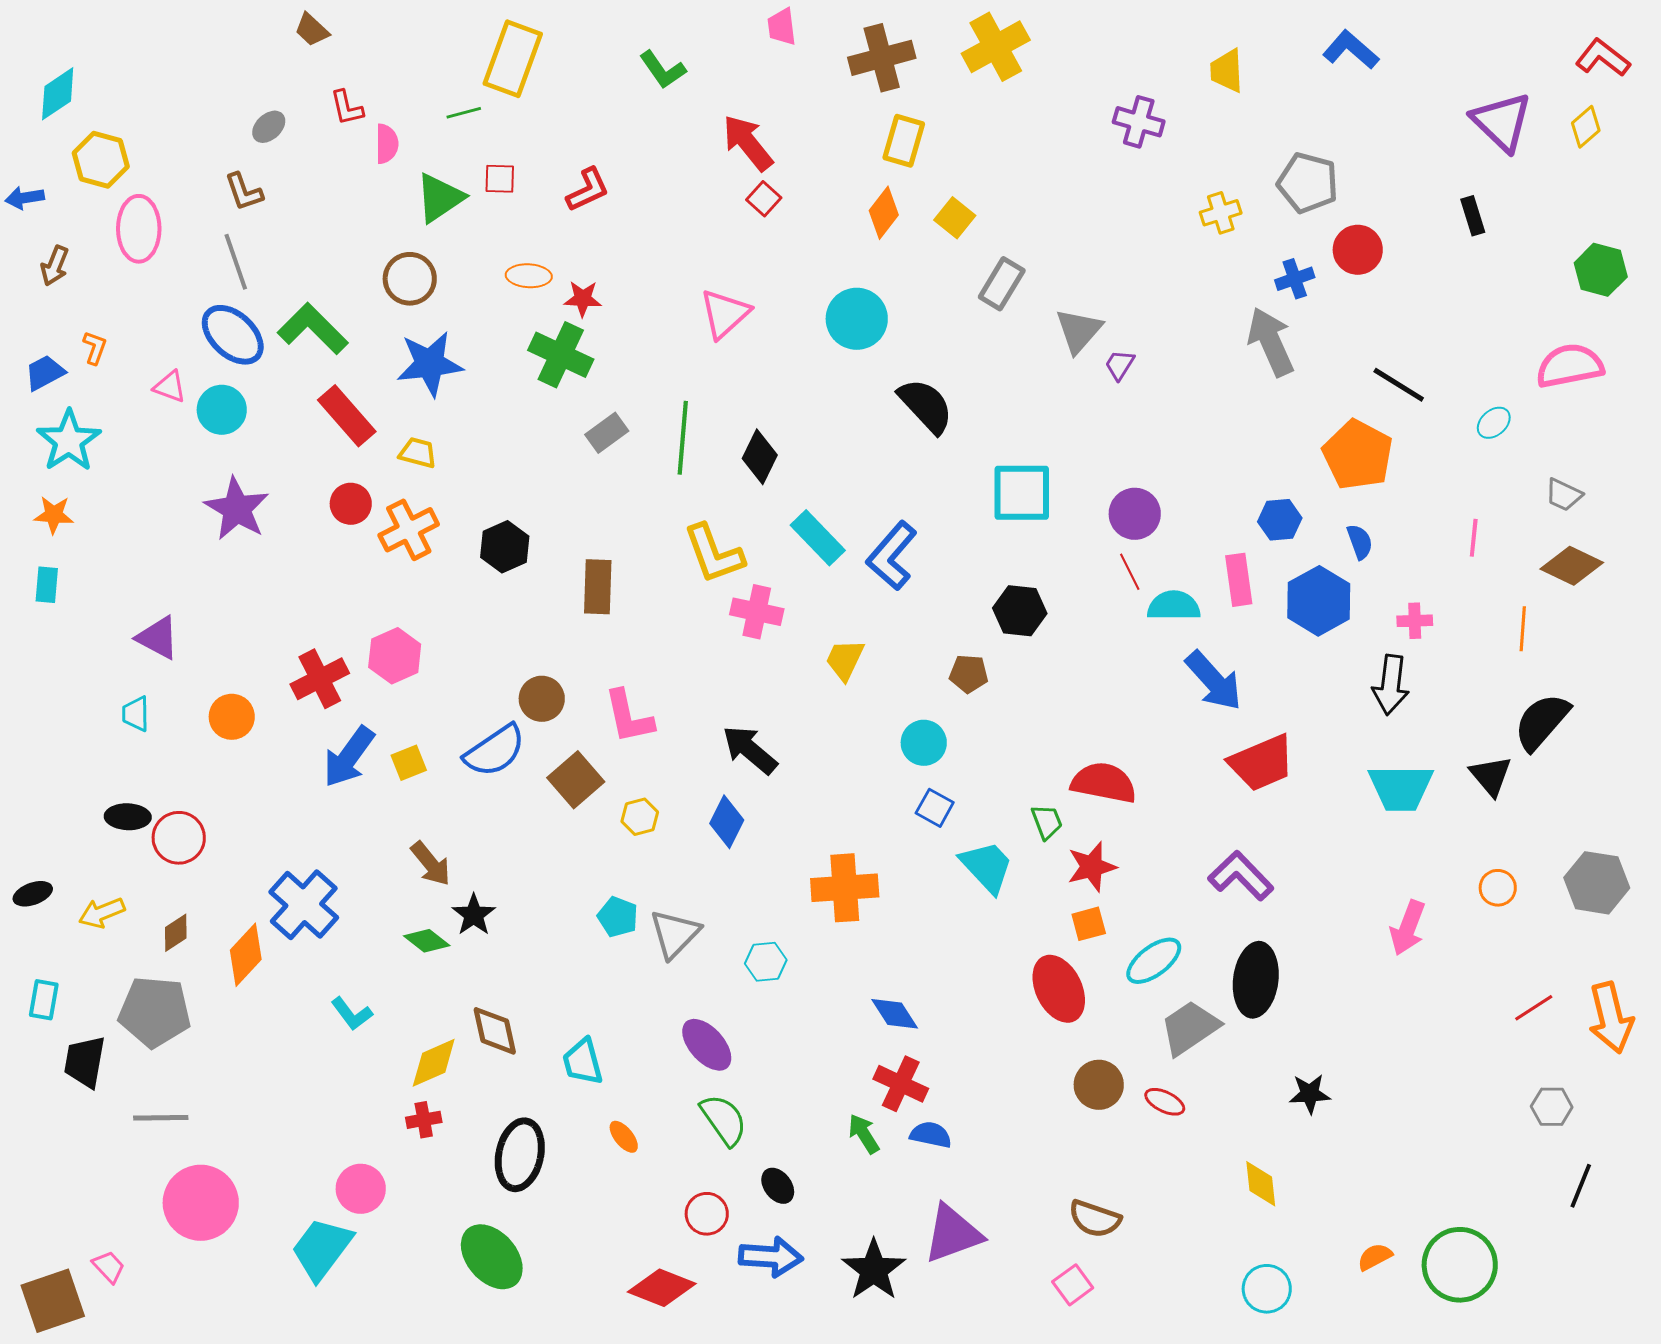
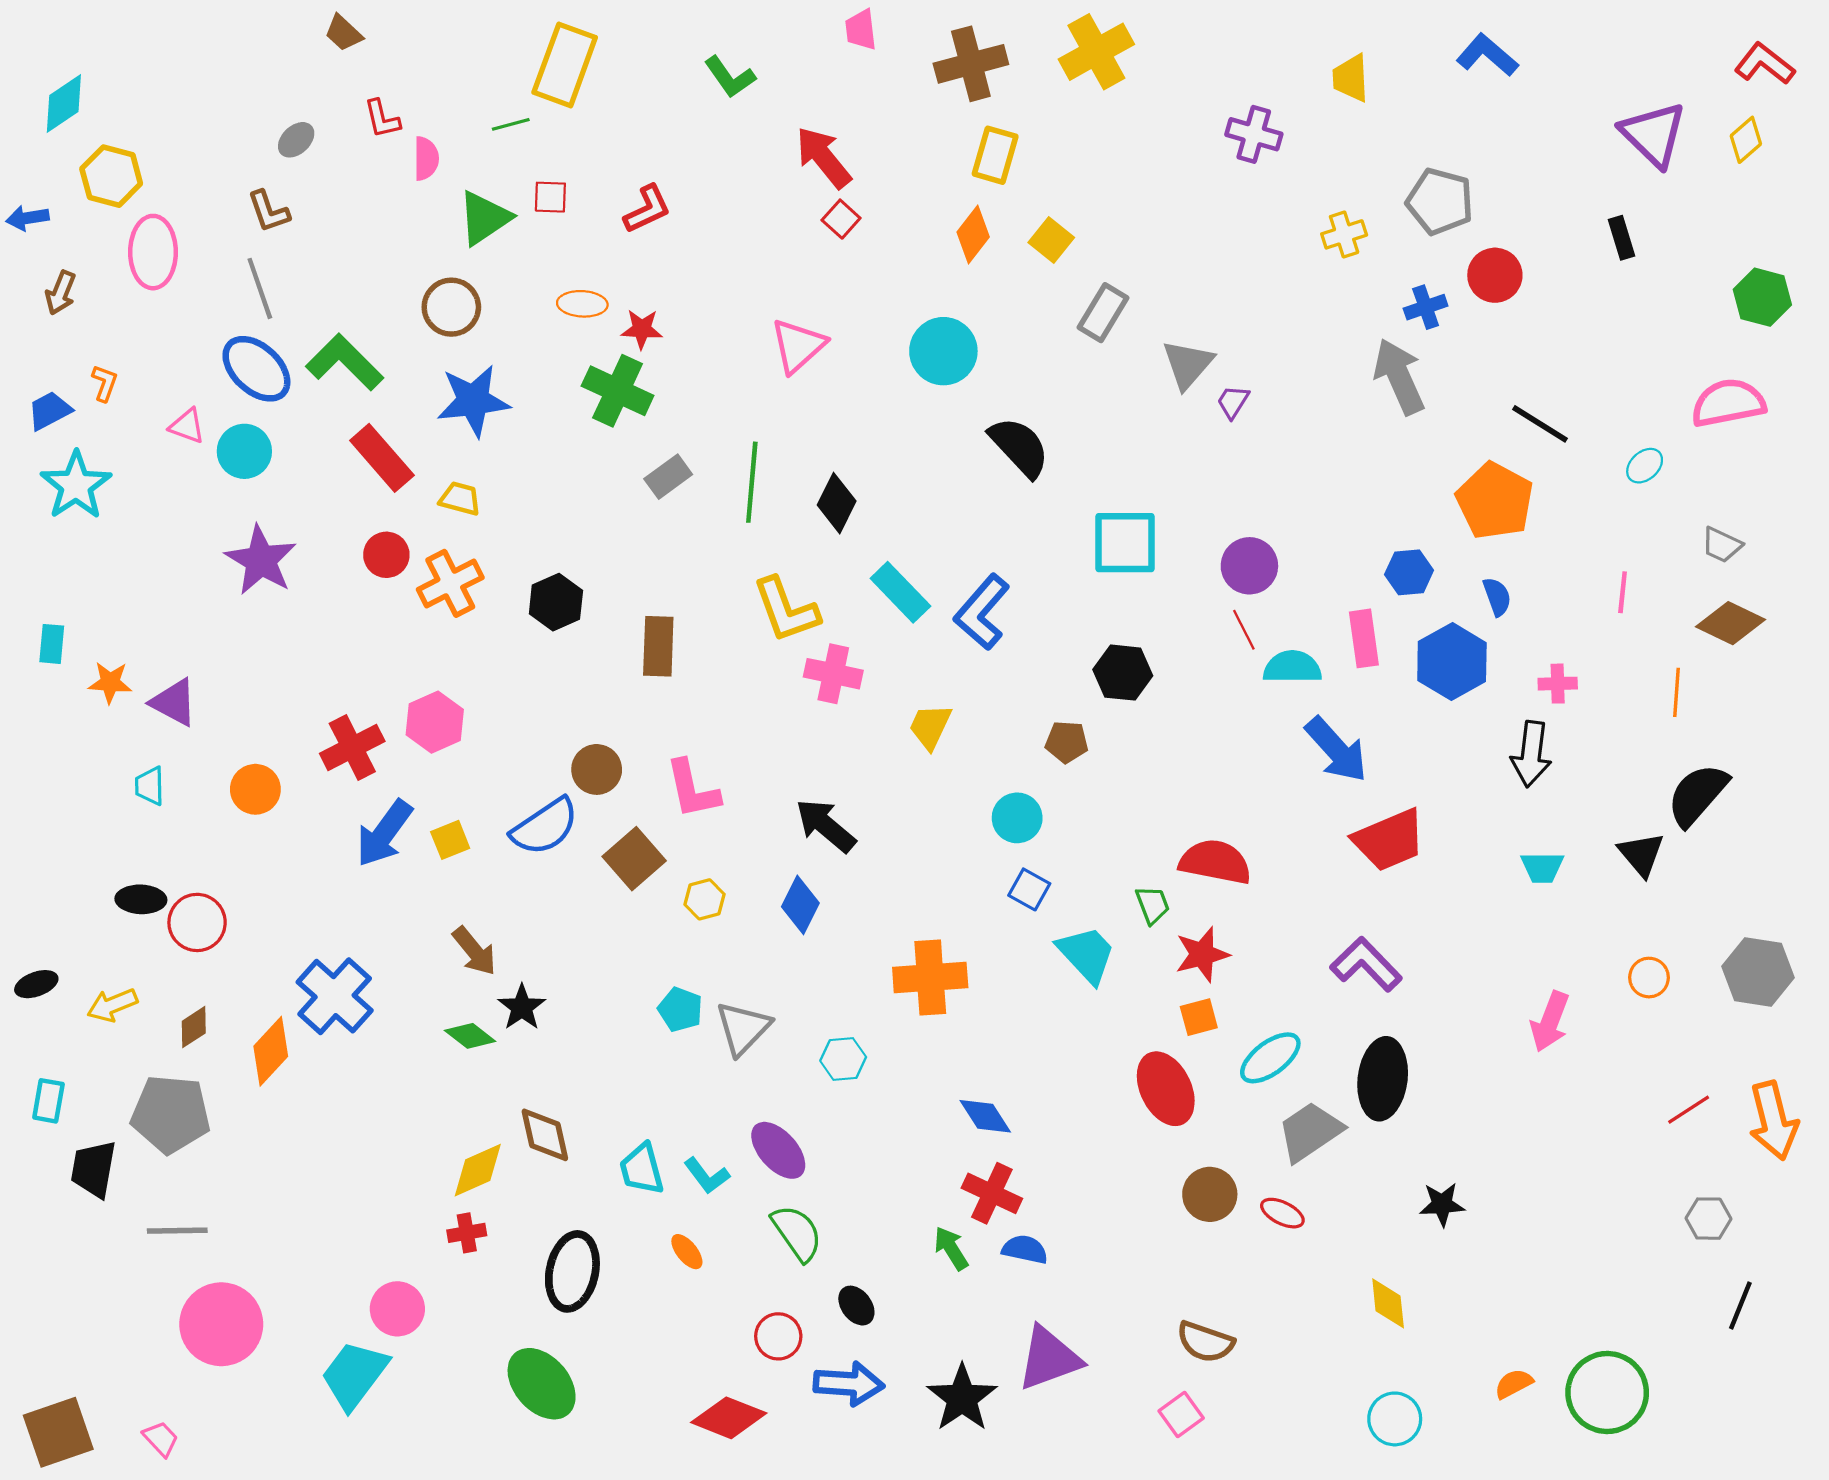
orange star: (54, 515) -> (110, 682), moved
cyan trapezoid: (1401, 788) -> (1542, 867), size x0.6
cyan L-shape: (352, 1014) -> (707, 1176), moved
pink trapezoid: (109, 1267) -> (161, 1439), moved

